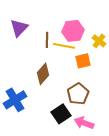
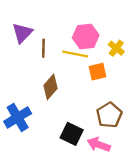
brown line: (47, 40) -> (43, 48), moved
brown pentagon: (78, 94) -> (109, 115), moved
black square: (61, 114) -> (72, 134), turned -30

